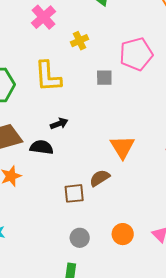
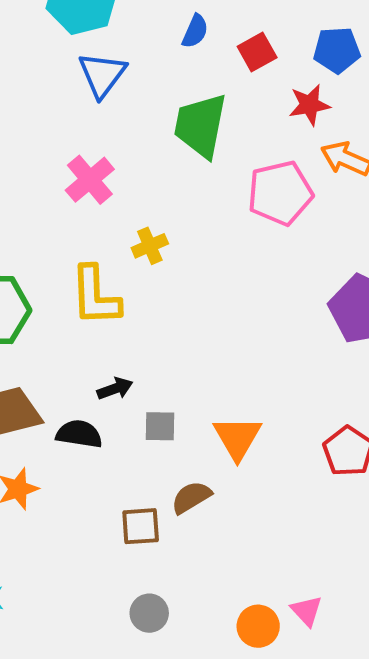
yellow cross: (79, 41) -> (150, 246), moved
pink pentagon: (136, 54) -> (280, 193), moved
gray square: (104, 78) -> (160, 426), moved
orange circle: (123, 234) -> (258, 626), moved

